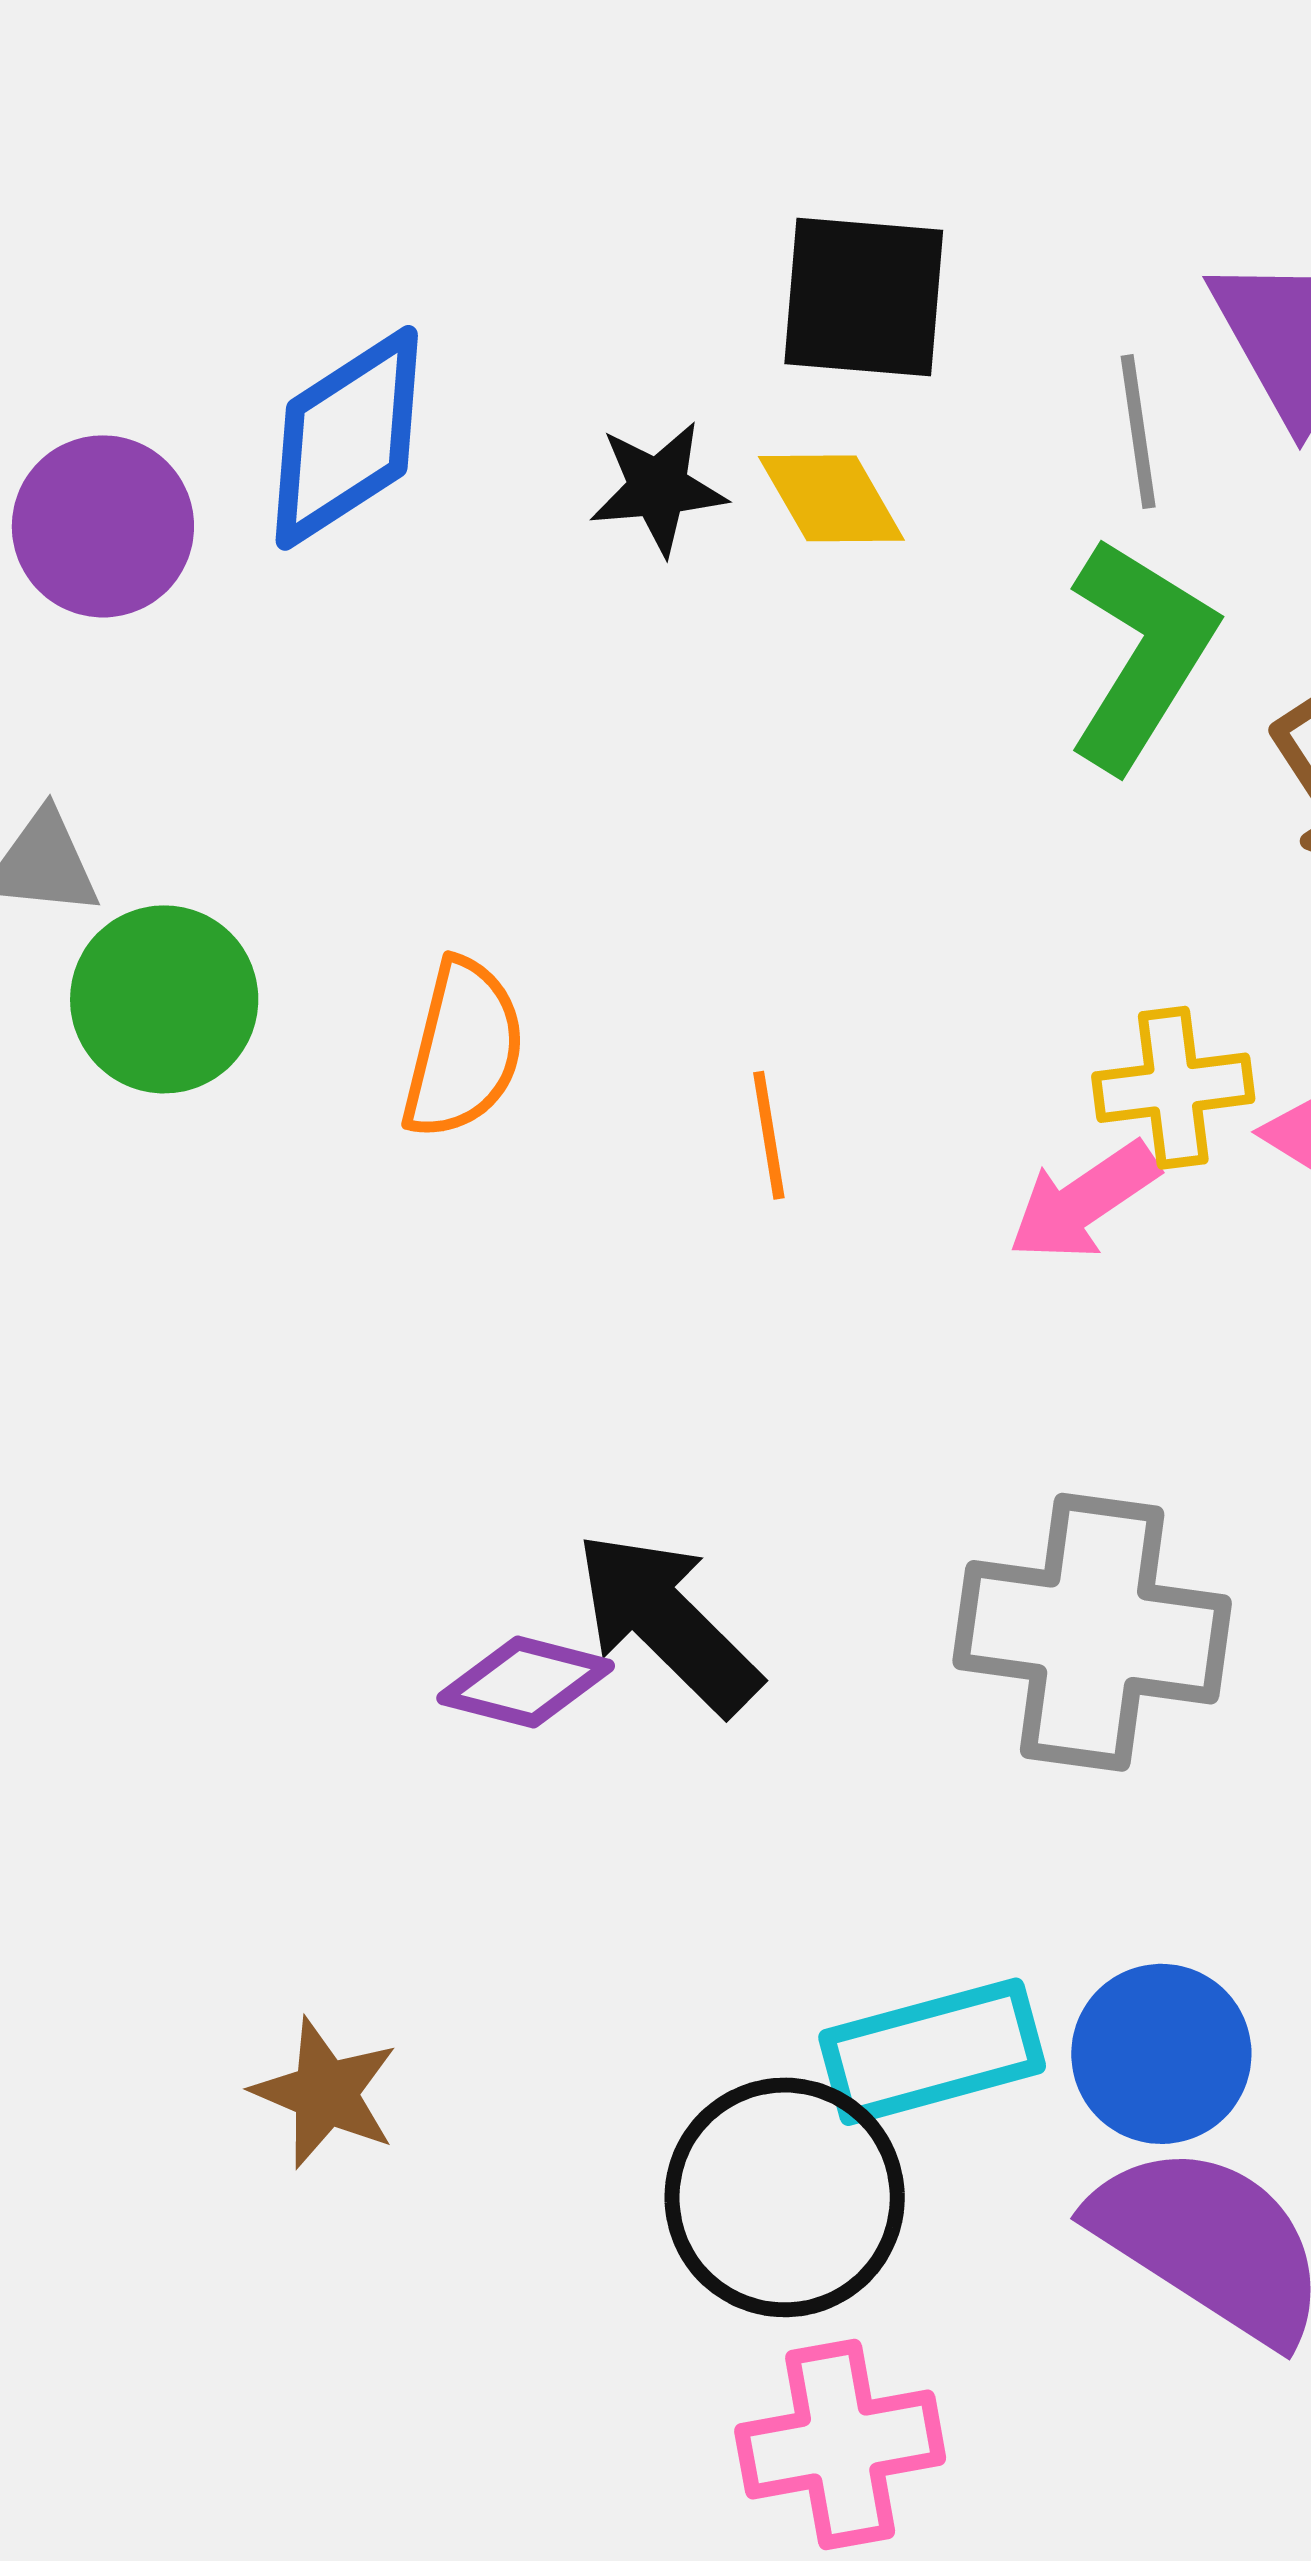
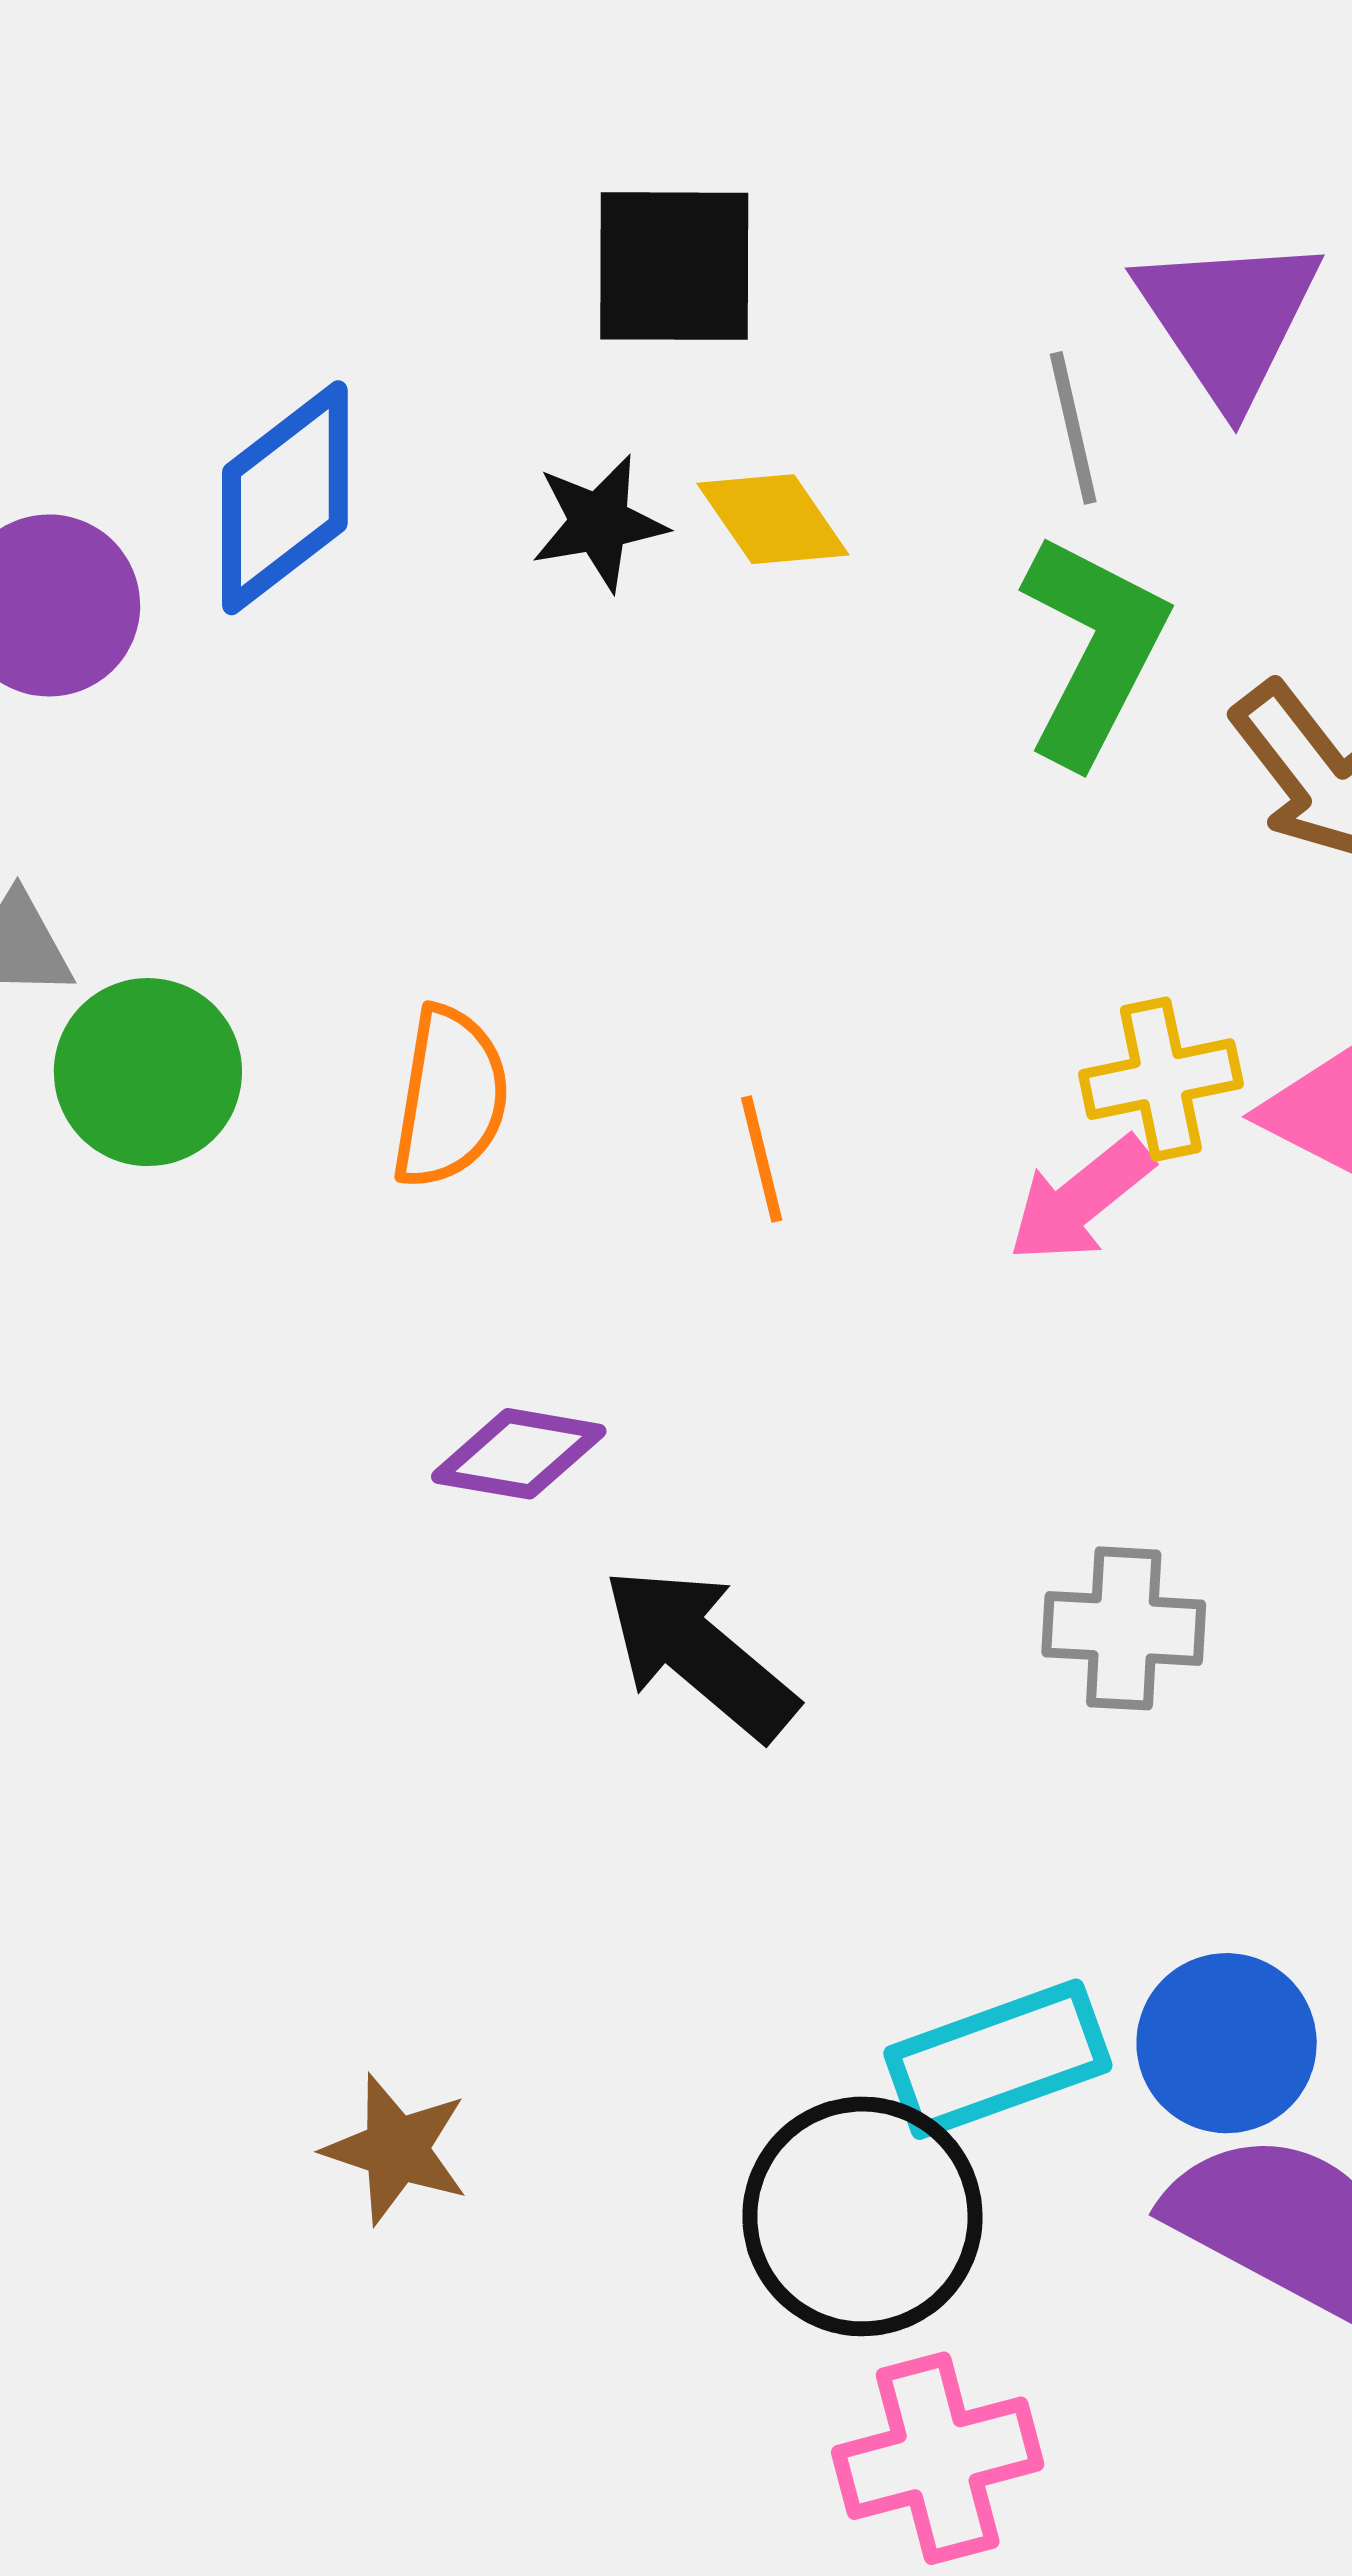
black square: (864, 297) -> (674, 266), moved
gray cross: (1092, 1632) -> (1124, 1628), size x0.6
purple diamond: (526, 1682) -> (519, 1454), moved

